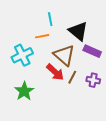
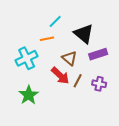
cyan line: (50, 19) -> (55, 21), turned 56
purple rectangle: (92, 51) -> (98, 54), turned -42
brown triangle: (64, 55) -> (69, 58), size x0.7

